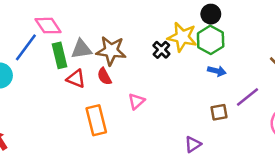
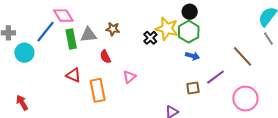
brown star: (111, 51) -> (113, 29), moved, size x0.6
red triangle: (76, 79) -> (73, 75), moved

